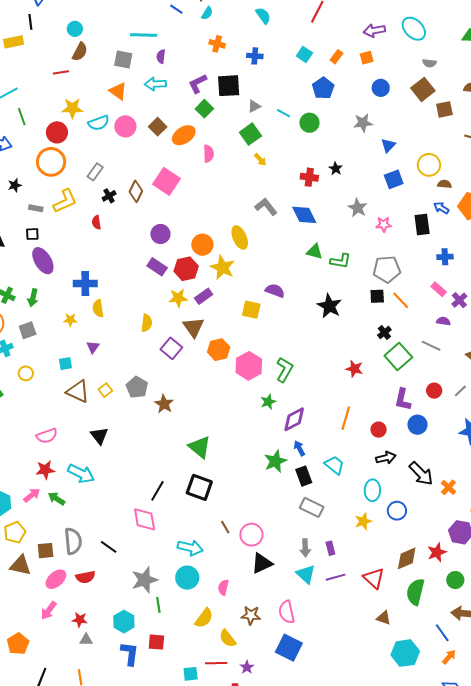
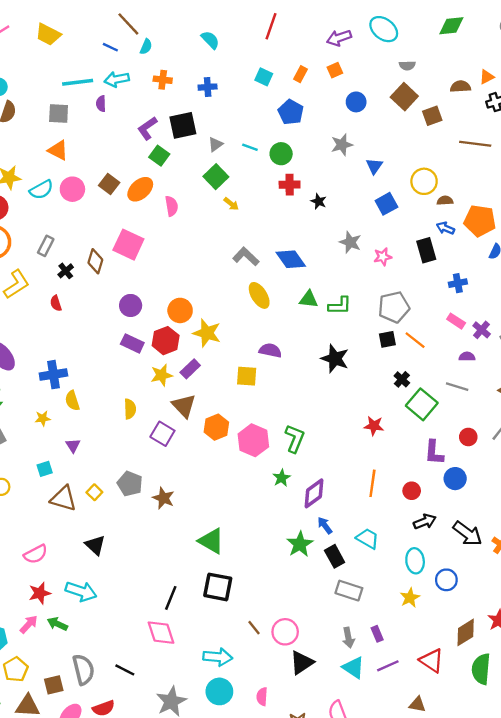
cyan arrow: (155, 84) -> (117, 79), moved
red cross: (309, 177) -> (290, 185), moved
yellow ellipse: (240, 237) -> (259, 295), moved
brown triangle: (384, 618) -> (417, 704), moved

